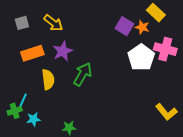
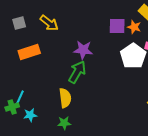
purple square: (124, 26) -> (117, 26), turned -30
purple star: (63, 51) -> (83, 50), moved, turned 30
yellow semicircle: (48, 79) -> (65, 98), moved

